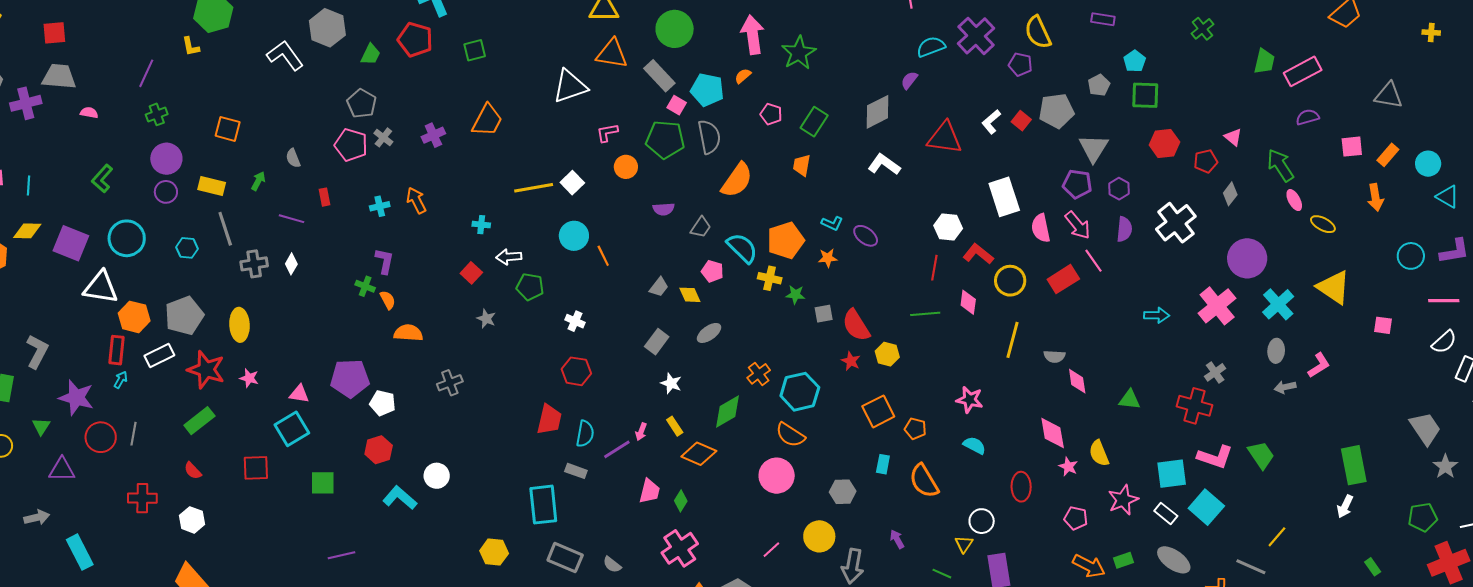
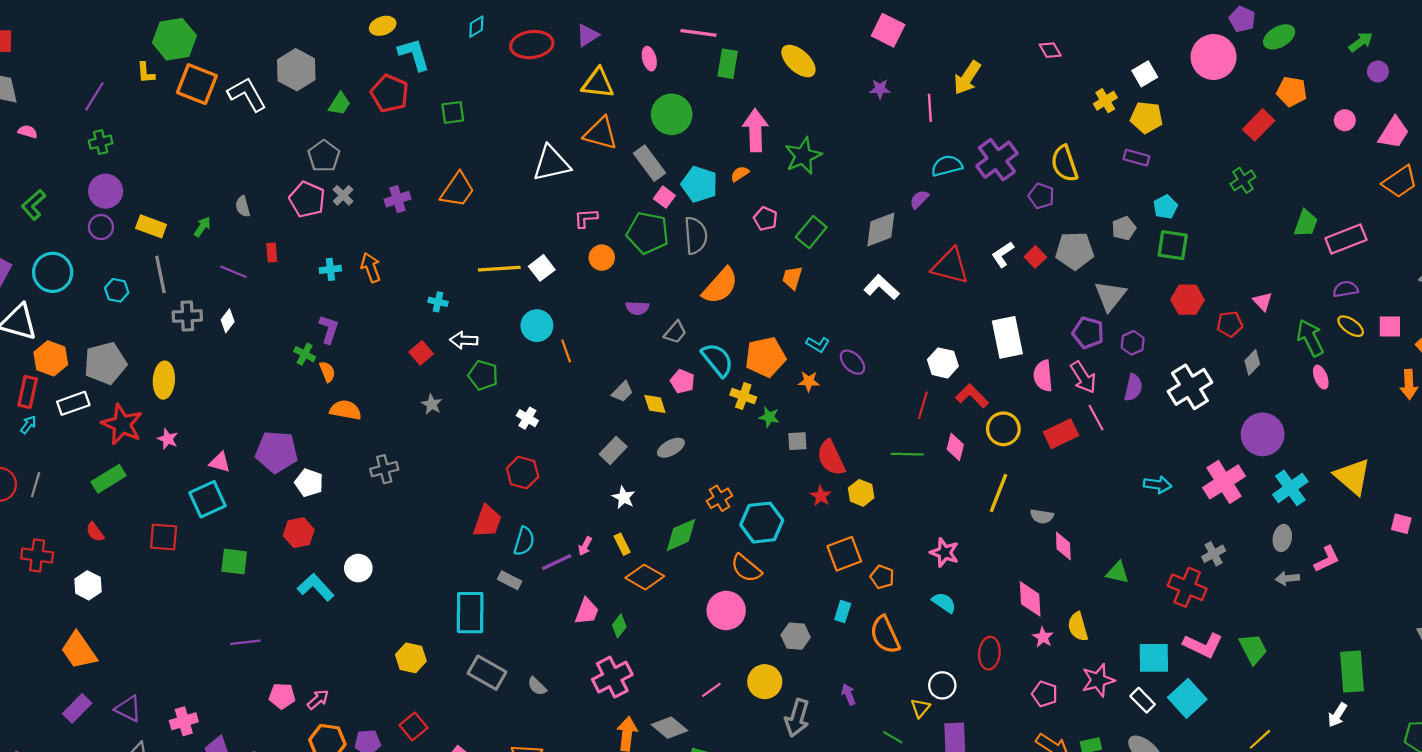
orange square: (228, 129) -> (197, 84), moved, size x1.4
yellow ellipse: (1323, 224) -> (1351, 326), moved

